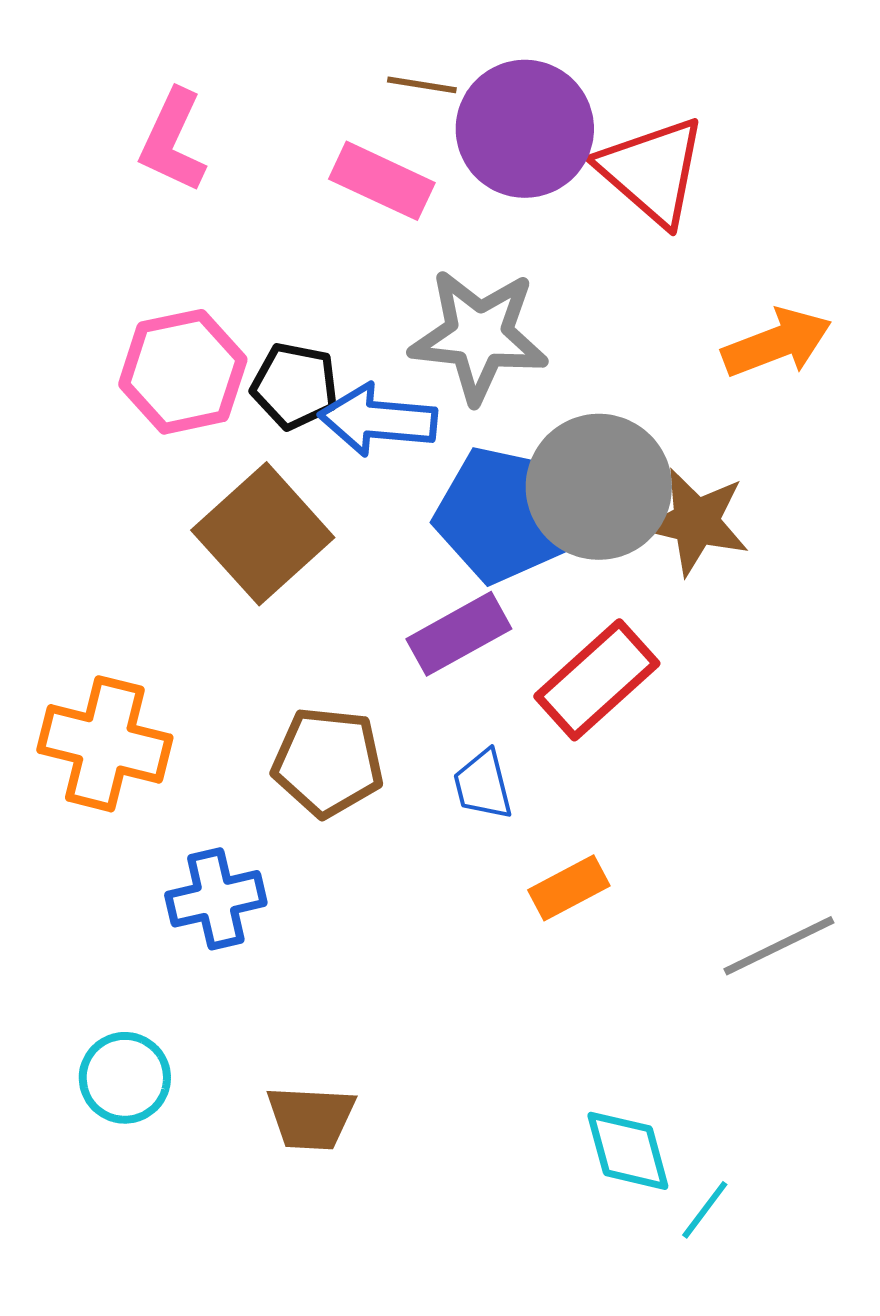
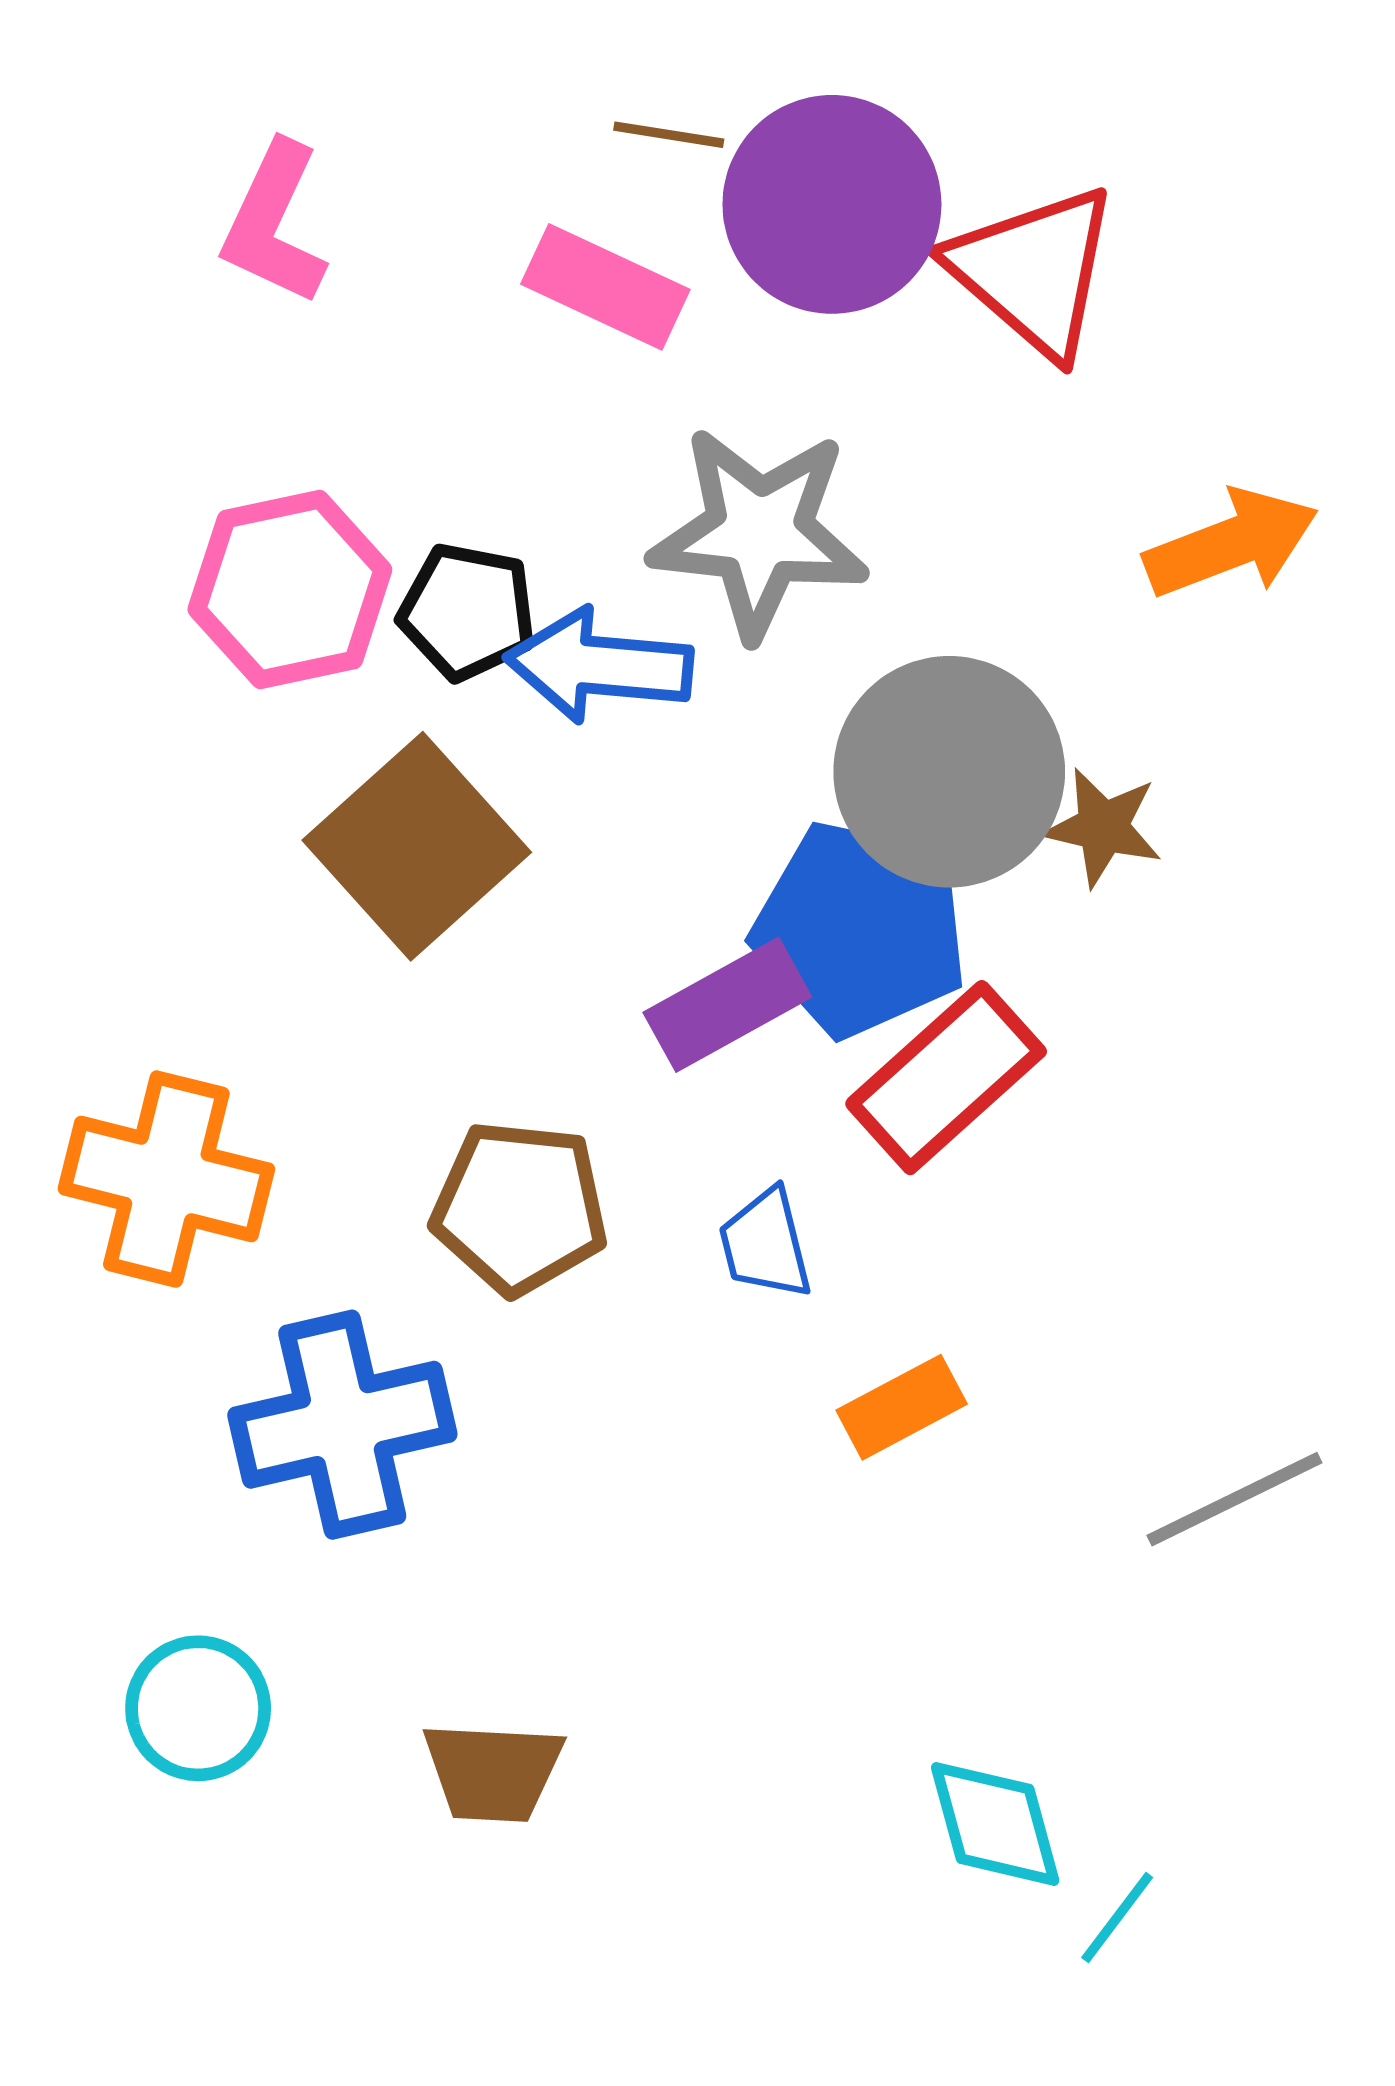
blue pentagon: (503, 515) -> (860, 929), moved
brown star: (696, 522) -> (1103, 827), size x0.7
blue cross: (216, 899) -> (342, 1425), size x1.4

